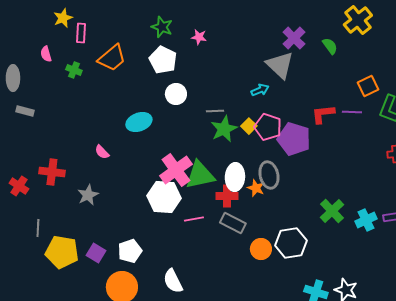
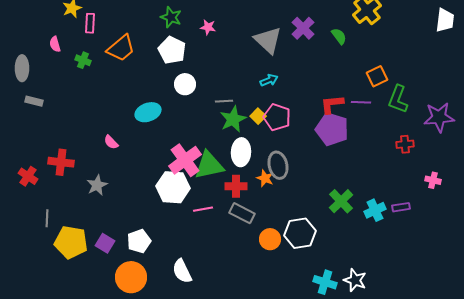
gray triangle: (280, 65) -> (268, 40), moved
purple pentagon: (294, 139) -> (332, 129), moved
white ellipse: (235, 177) -> (241, 152), moved

